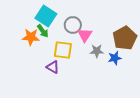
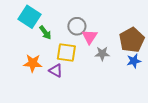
cyan square: (46, 16) -> (30, 17), moved
orange star: (31, 37) -> (33, 63), moved
blue star: (115, 58) -> (134, 61), moved

